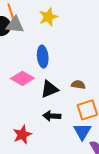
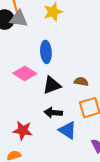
blue triangle: (82, 131) -> (67, 130), moved, turned -30
red star: (22, 135) -> (23, 131), turned 30

